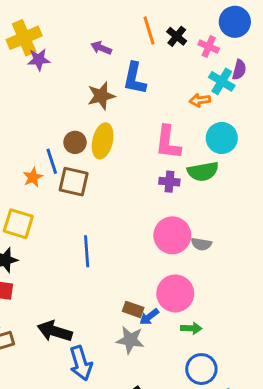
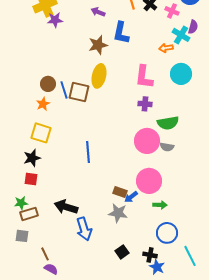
brown circle: (75, 142) -> (48, 84), moved
green semicircle: (203, 171) -> (168, 123), moved
orange star: (33, 177) -> (43, 104), moved
brown square: (74, 182) -> (79, 92), moved

